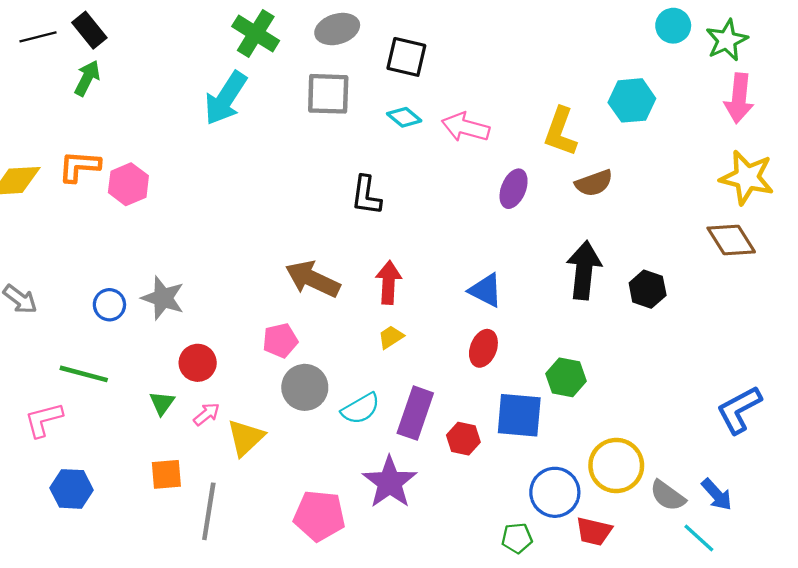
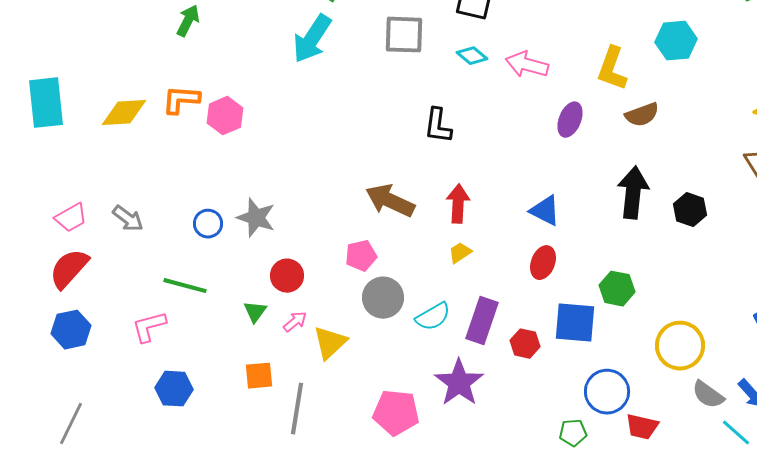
yellow circle: (616, 465) -> (680, 346), moved

